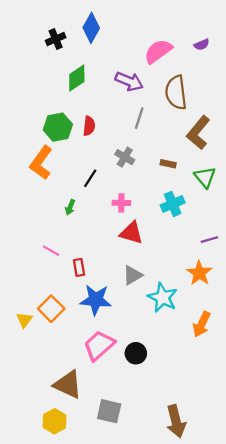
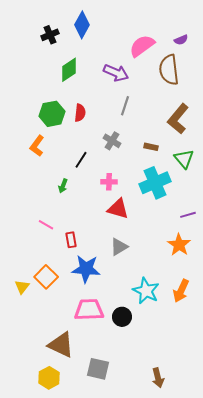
brown semicircle: (176, 92) -> (169, 70), moved
orange L-shape: (41, 163) -> (37, 146), size x0.7
cyan cross: (173, 204) -> (155, 183), size x1.4
cyan star: (163, 298) -> (146, 291), moved
pink trapezoid: (99, 345) -> (89, 310), turned 40
brown arrow: (176, 421) -> (158, 378), size x0.7

